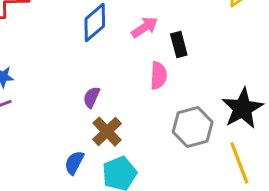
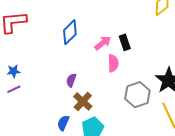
pink arrow: (145, 27) -> (103, 43), moved

